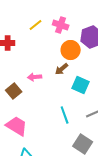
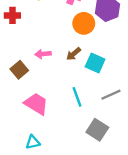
brown arrow: (62, 69) -> (74, 54), moved
pink trapezoid: (17, 126) -> (36, 104), moved

